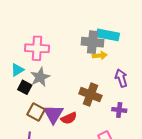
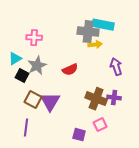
pink cross: (37, 48) -> (34, 38), size x0.7
brown cross: (90, 95) -> (96, 99), moved
red semicircle: (69, 118) -> (70, 70), moved

